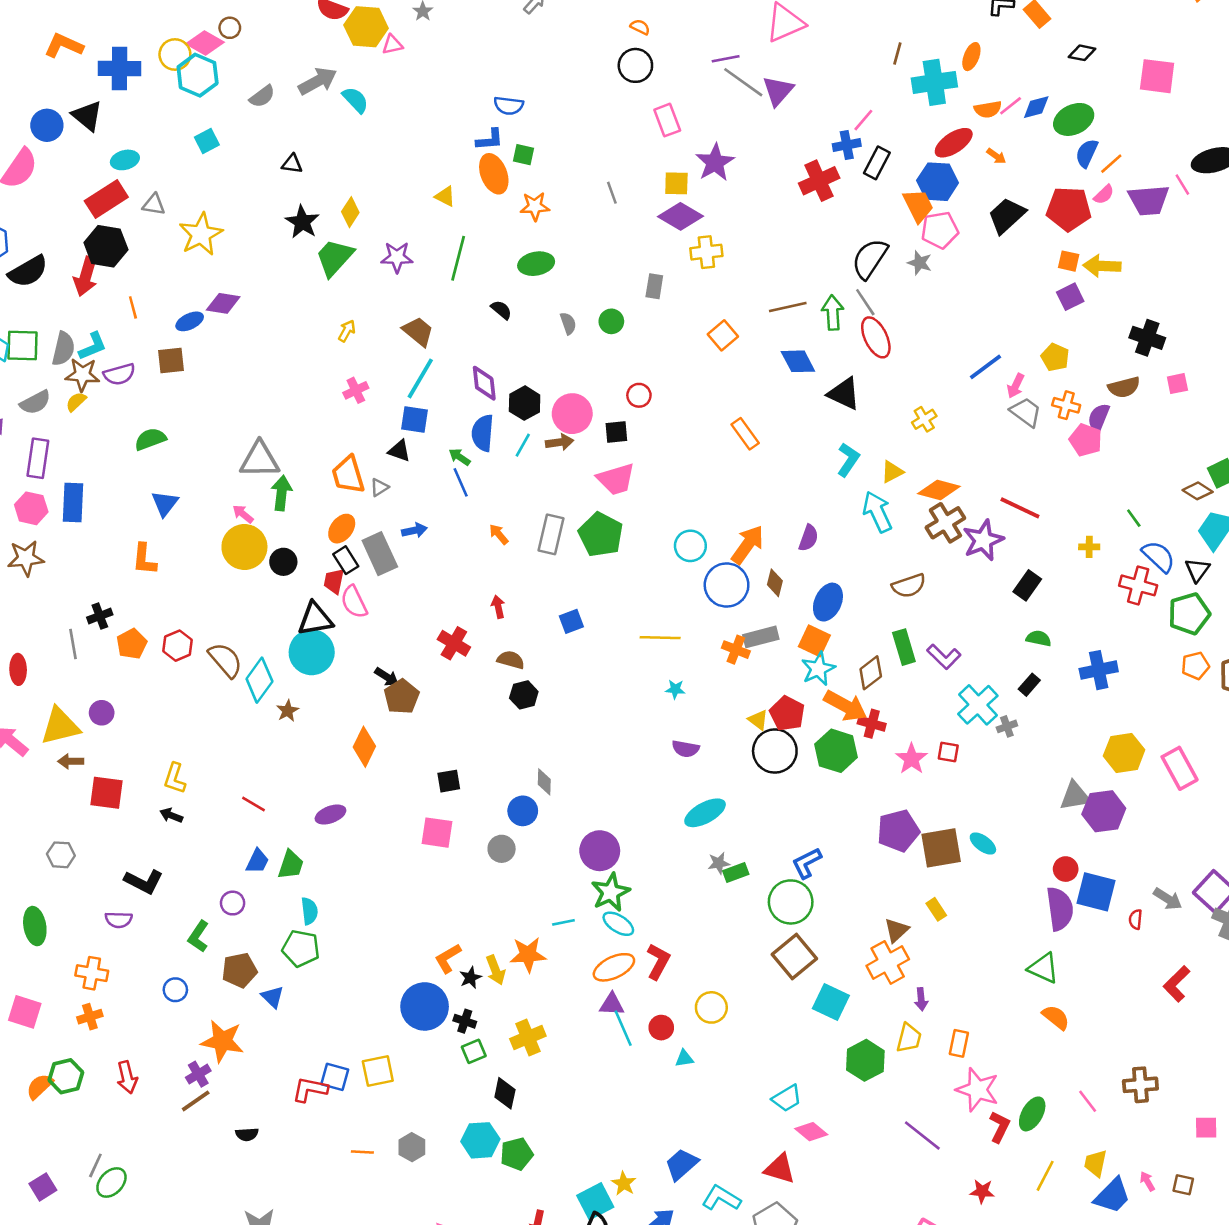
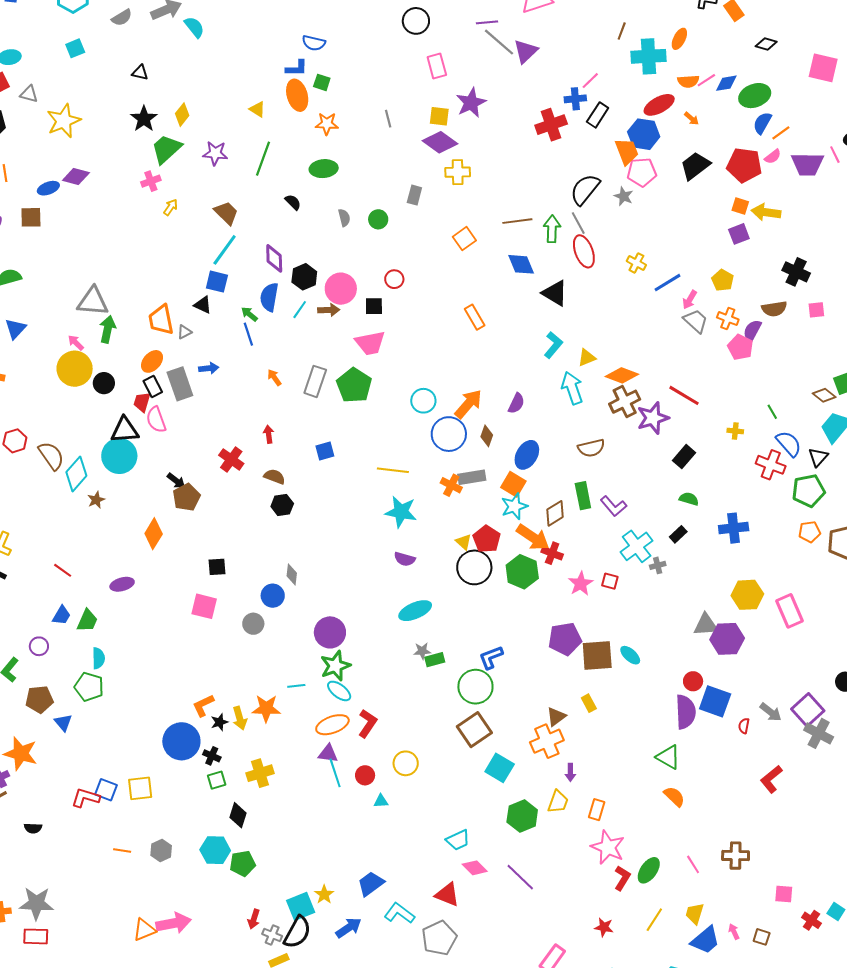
pink cross: (356, 390) -> (151, 181), moved
yellow cross: (924, 419) -> (636, 263), moved, turned -36
cyan star: (675, 689) -> (401, 512), size x2.0
purple line: (922, 1135) -> (520, 877), moved

